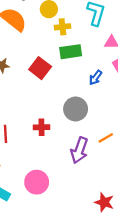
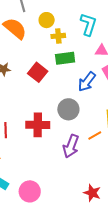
blue arrow: (96, 78) -> (87, 82), size x1.5
red cross: (41, 127) -> (38, 125), size x1.6
pink circle: (37, 182) -> (30, 191), moved

